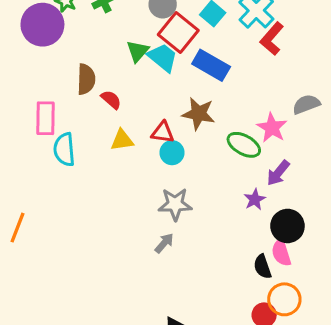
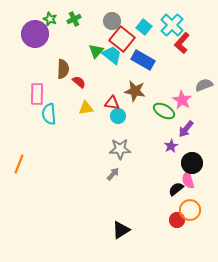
black semicircle: (263, 267) -> (176, 189), turned 70

